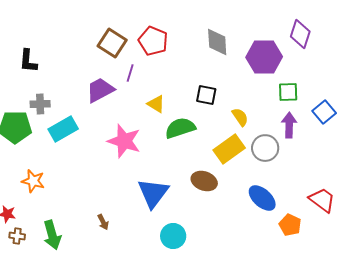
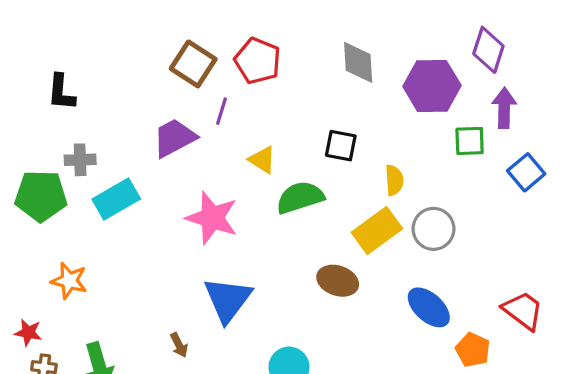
yellow semicircle: (240, 117) -> (394, 180), turned 30
purple arrow: (289, 125) -> (504, 108), moved
blue triangle: (153, 193) -> (228, 300), moved

